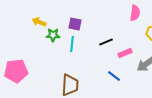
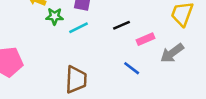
cyan line: (72, 44) -> (79, 28), turned 56

